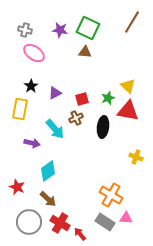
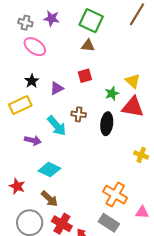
purple star: (60, 30) -> (52, 18), moved
red square: (82, 99) -> (85, 76), moved
yellow rectangle: (20, 109) -> (20, 105), turned 55
brown cross: (76, 118) -> (79, 114), turned 32
cyan diamond: (48, 171) -> (49, 170), turned 60
pink triangle: (126, 218) -> (142, 212), moved

